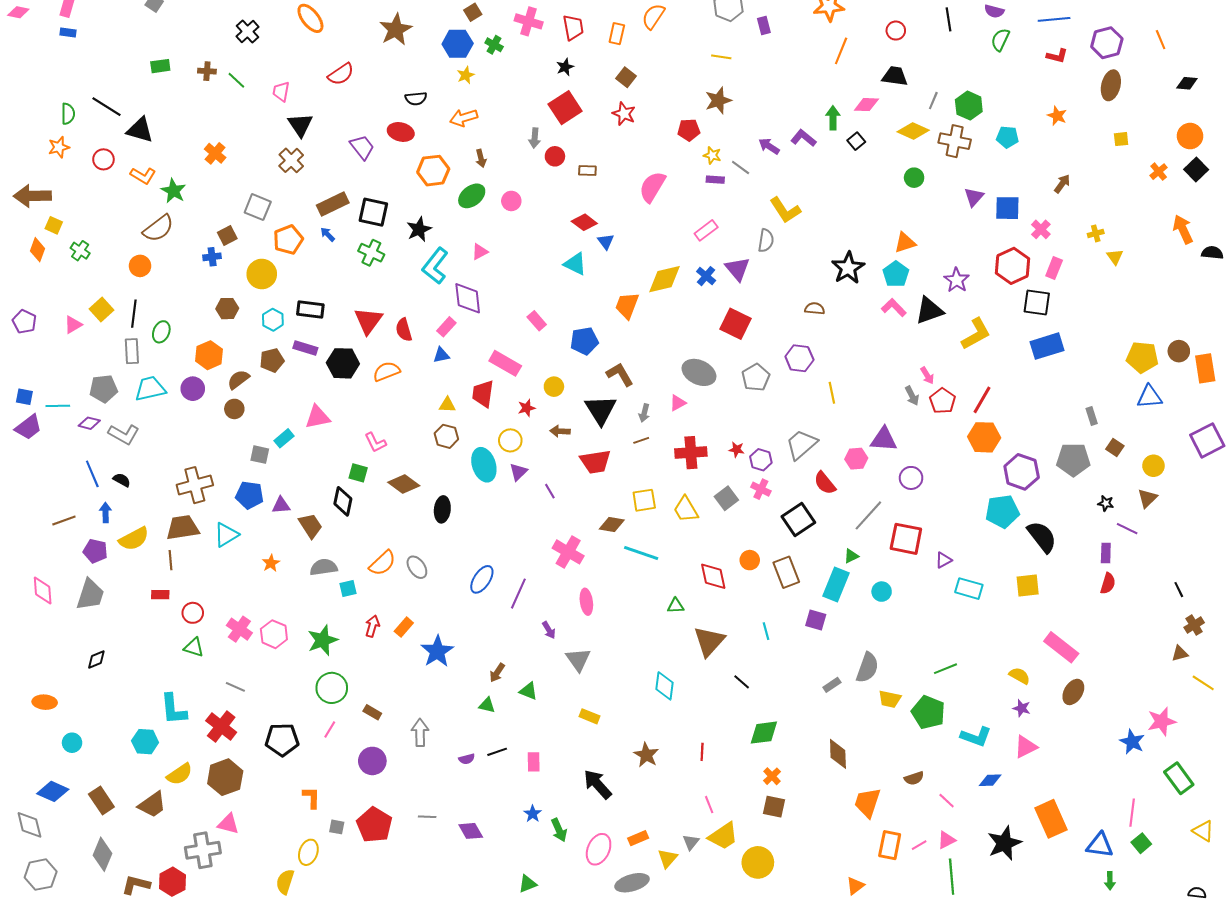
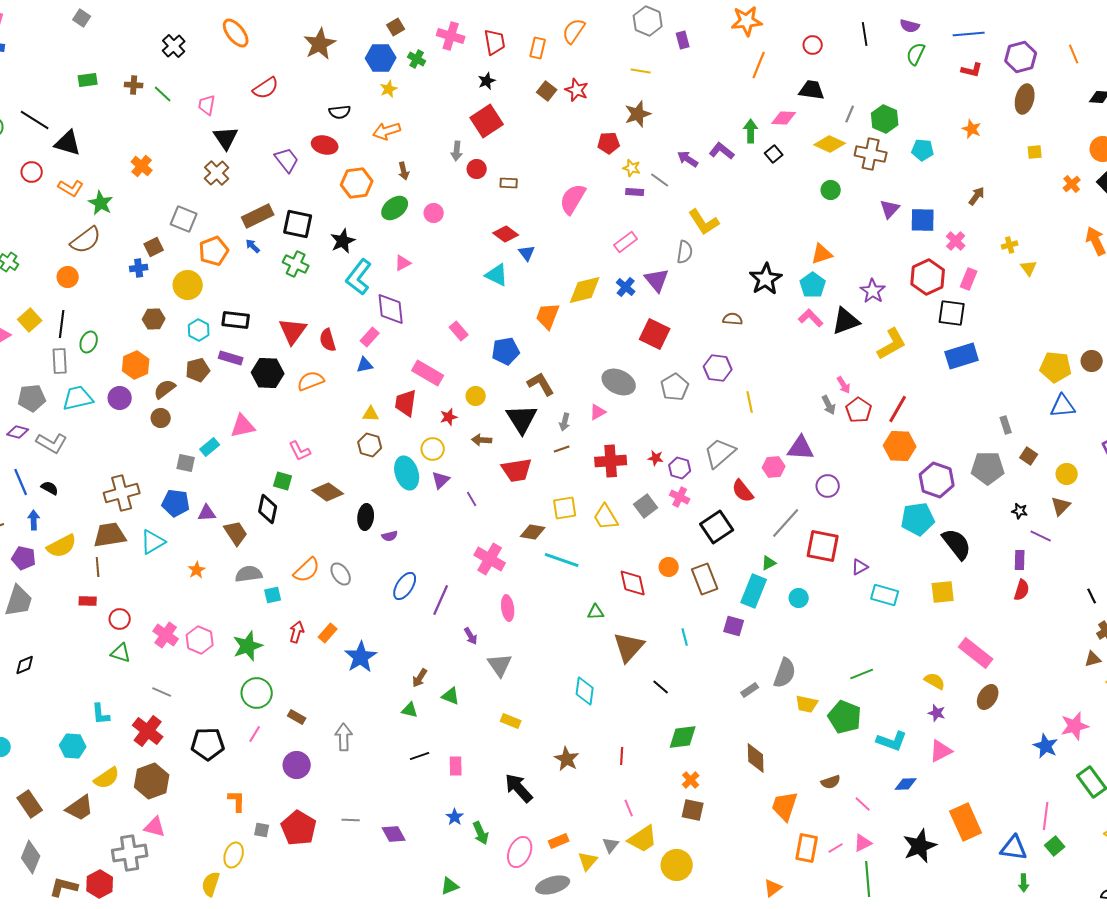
red star: (624, 114) -> (577, 90), moved
cyan L-shape: (173, 709) -> (101, 714), size x0.7
purple semicircle: (467, 759) -> (390, 536), moved

